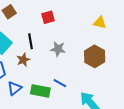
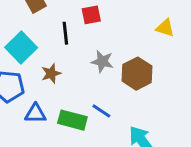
black line: (30, 41) -> (65, 33), moved
brown hexagon: (95, 56) -> (137, 74), moved
blue triangle: (14, 88) -> (35, 114), turned 35

